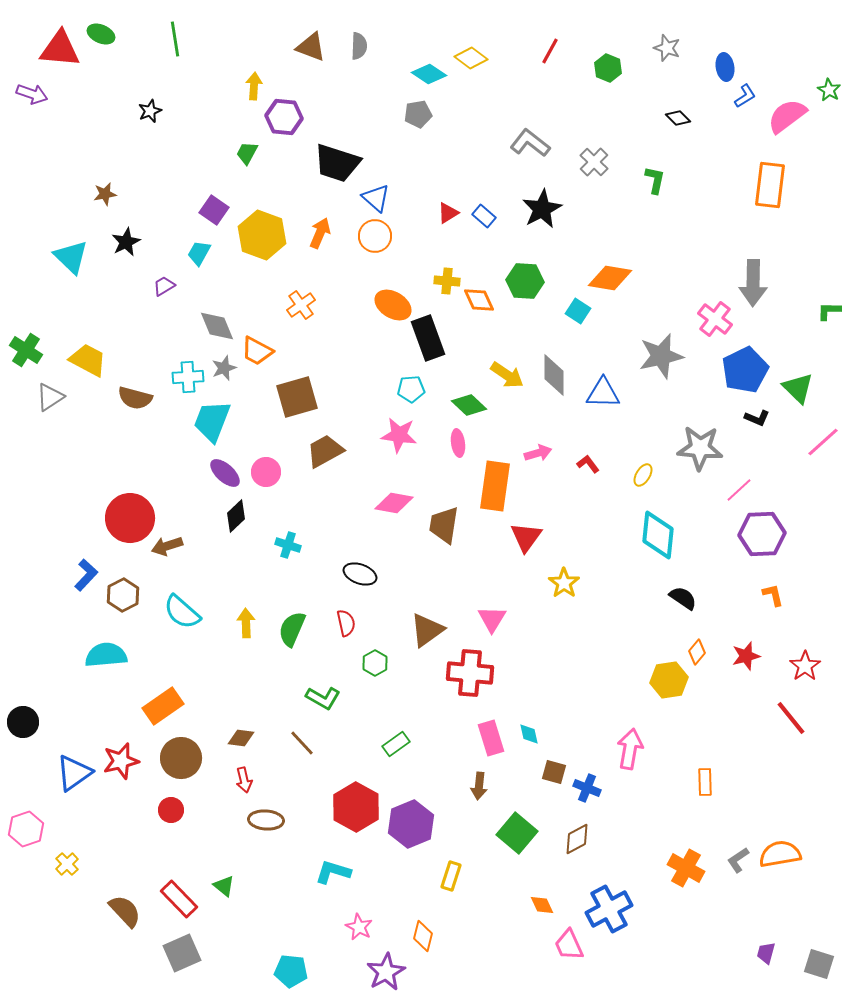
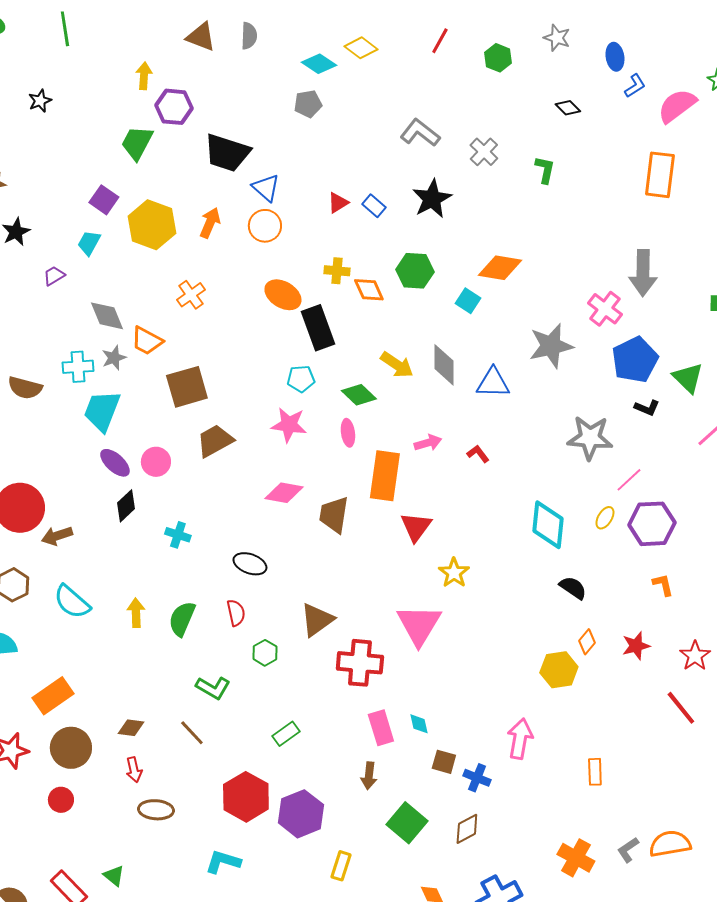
green trapezoid: (247, 153) -> (137, 143), size x1.5
yellow ellipse: (643, 475) -> (605, 518), moved
pink triangle: (492, 619) -> (419, 625), moved, size x1.6

